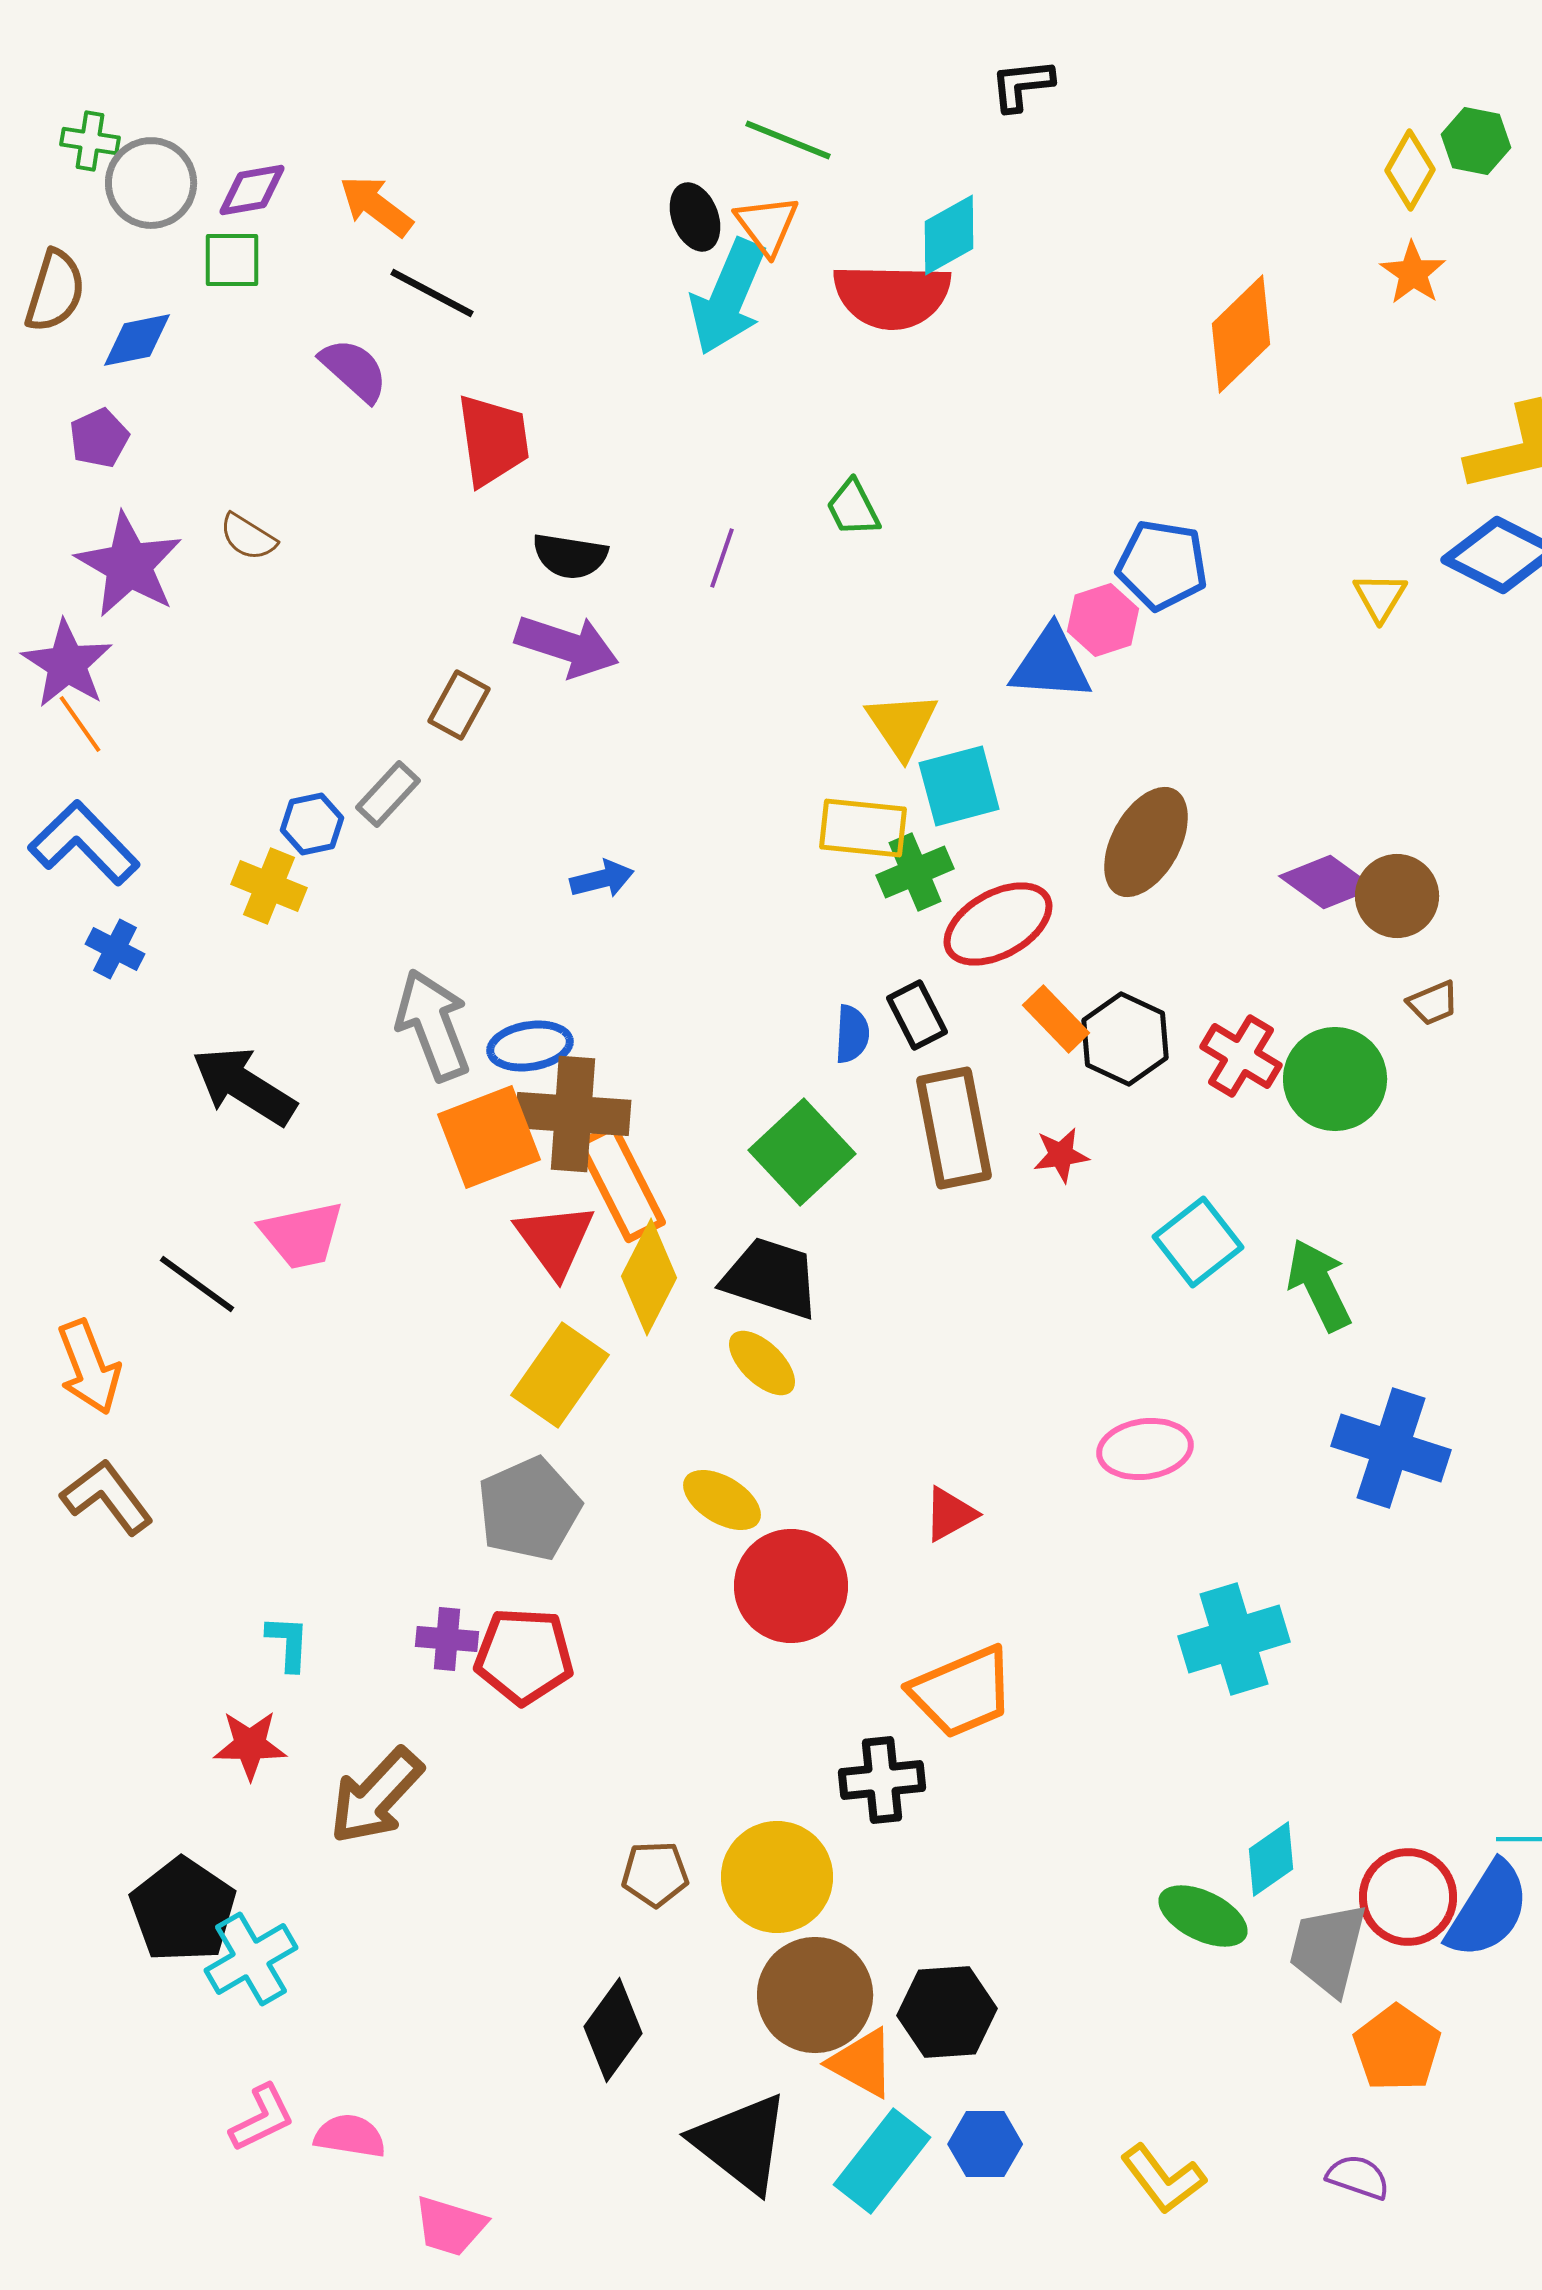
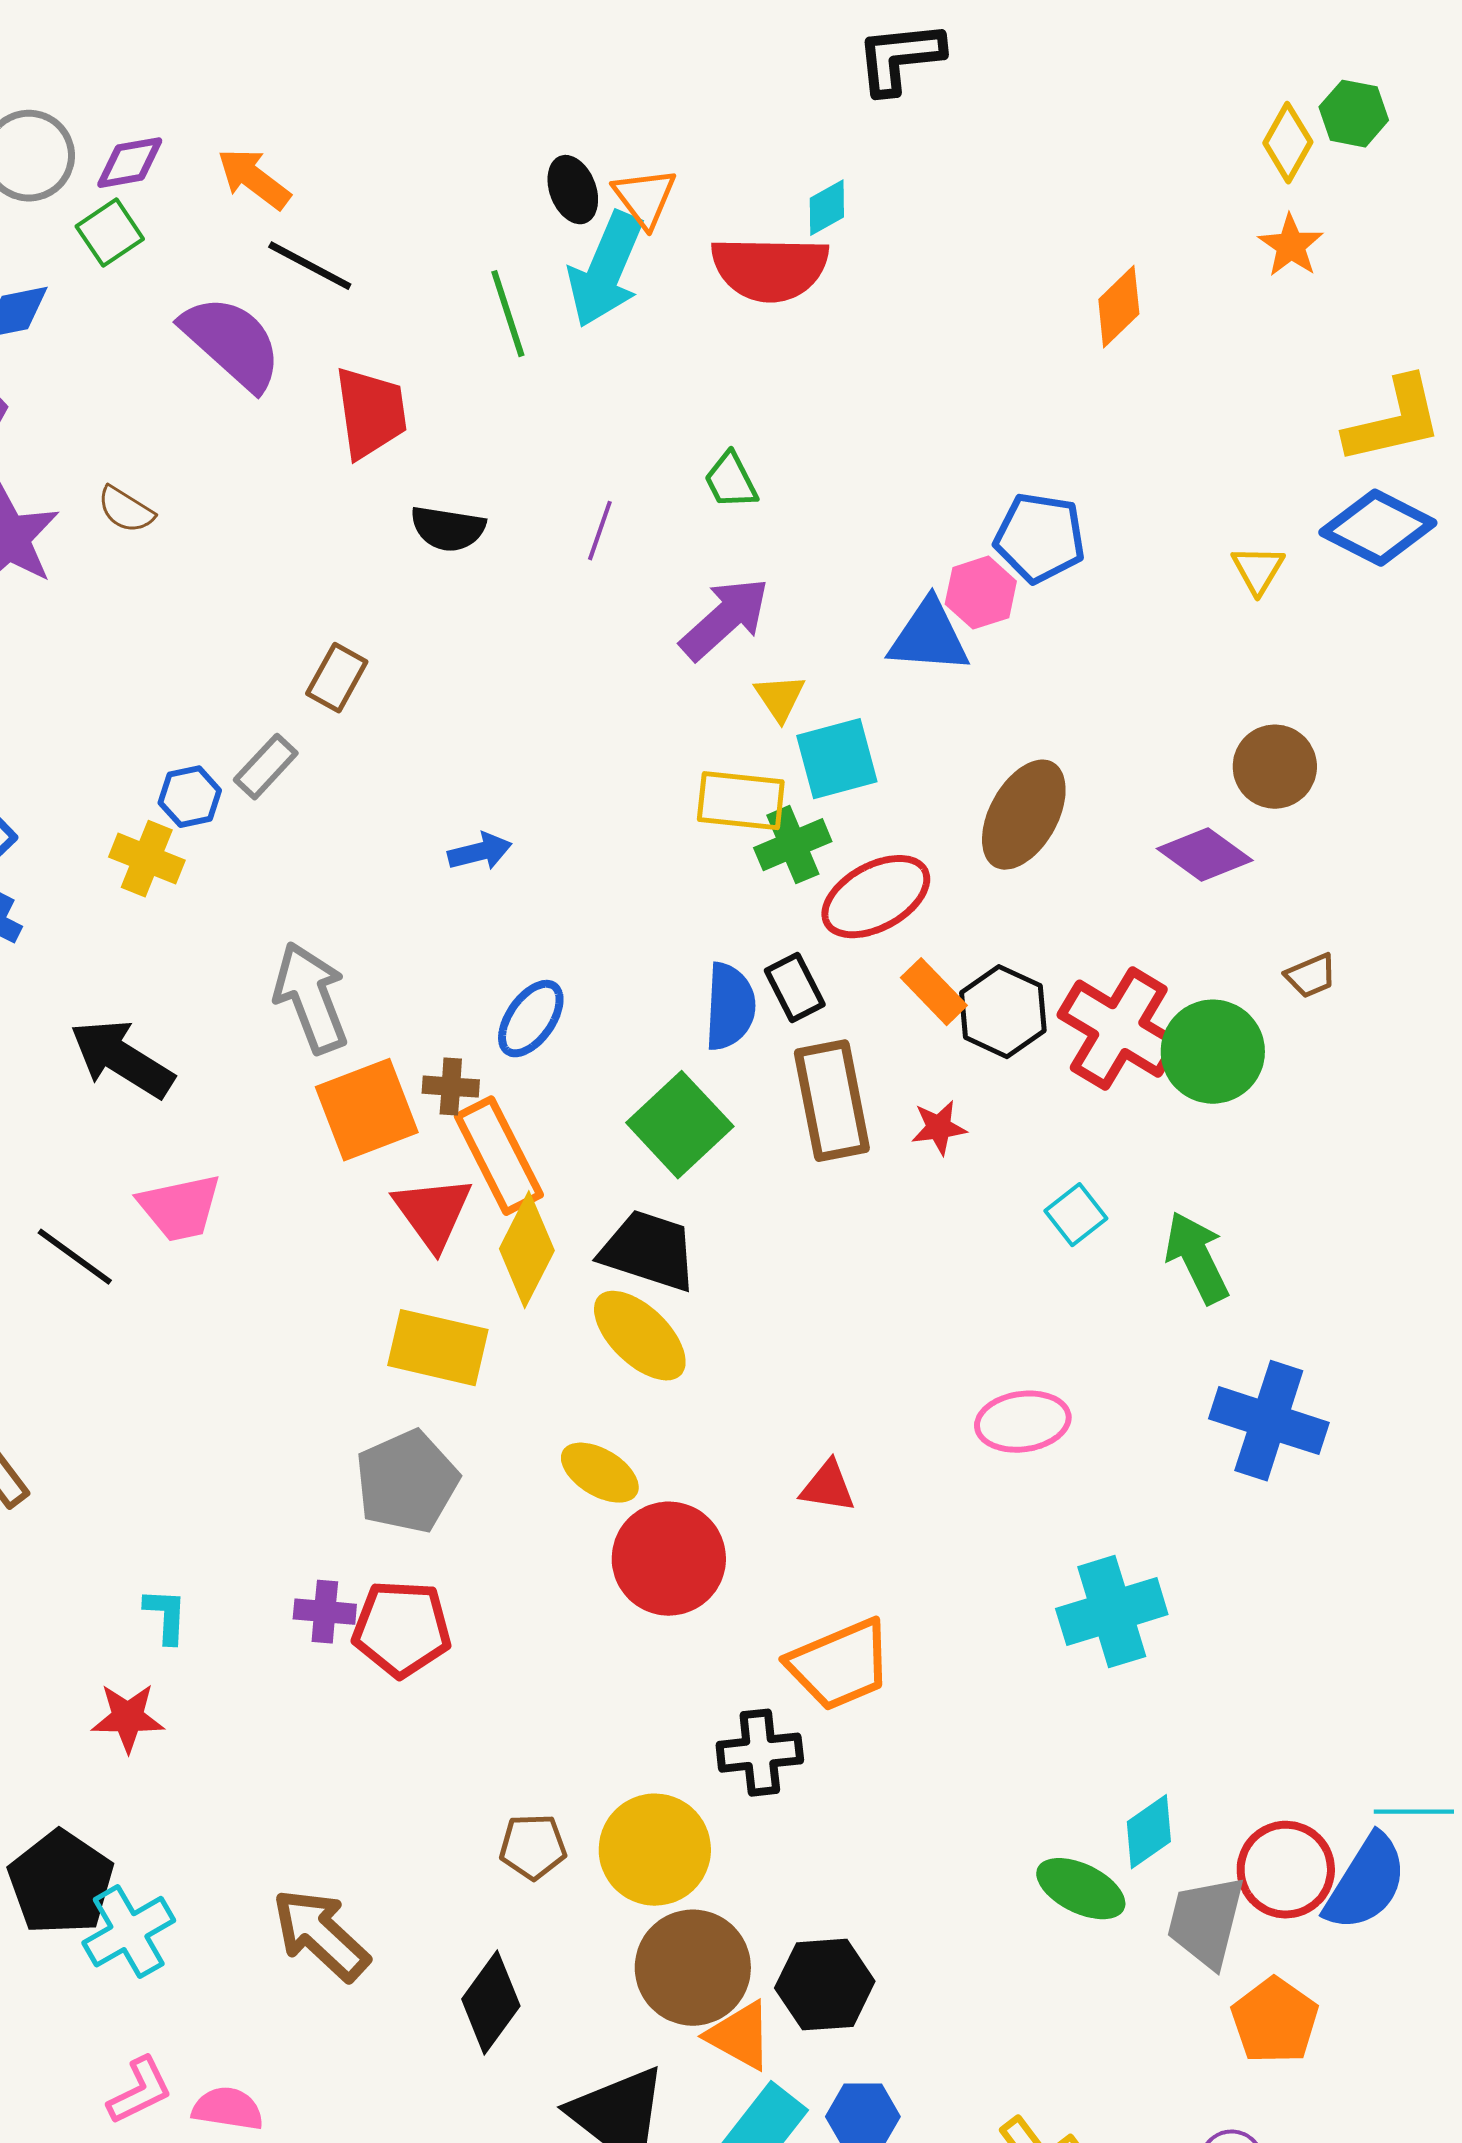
black L-shape: (1022, 85) -> (900, 58), size x1.4
green line: (788, 140) -> (508, 314), moved, turned 50
cyan diamond: (949, 235) -> (827, 208), size x0.7
green square: (232, 260) -> (110, 233), turned -34
orange diamond: (1241, 334) -> (1119, 307), size x0.7
purple semicircle: (354, 370) -> (232, 343), size x1.5
purple arrow: (567, 646) -> (725, 619), moved, turned -60
yellow triangle: (902, 725) -> (780, 698), size x0.7
brown circle: (1397, 896) -> (1275, 767), moved
blue semicircle: (852, 1034) -> (730, 1007), size x1.5
blue ellipse: (530, 1046) -> (531, 1019), moved, turned -46
red cross: (1241, 1056) -> (1119, 1029), size x1.5
brown cross: (573, 1114) -> (451, 1087), size x0.5
cyan square: (1198, 1242) -> (1076, 1215), size x0.7
yellow ellipse: (762, 1363) -> (640, 1336), size x1.4
yellow rectangle: (560, 1375) -> (438, 1348), turned 68
red triangle: (950, 1514) -> (828, 1487), turned 38
brown arrow: (376, 1796) -> (321, 1935), moved, turned 90

